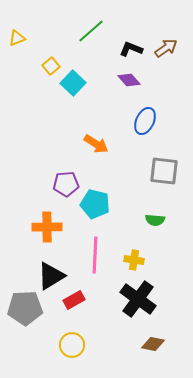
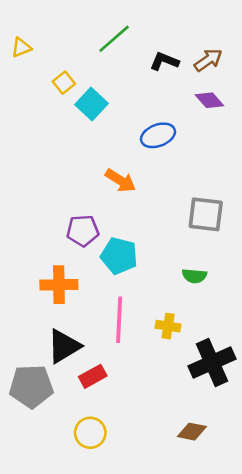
purple diamond: (129, 80) -> (209, 100), moved
blue ellipse: (145, 121) -> (158, 135), moved, turned 44
black cross: (138, 299) -> (212, 362), moved, turned 30

